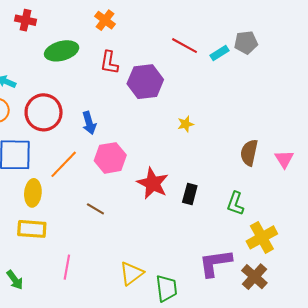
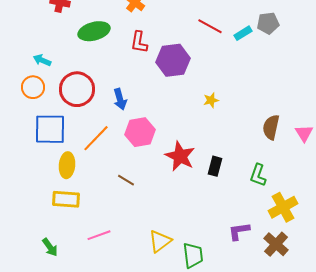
purple L-shape: (215, 263) -> (239, 231), size x0.7
pink line: (67, 267) -> (99, 235), turned 60

